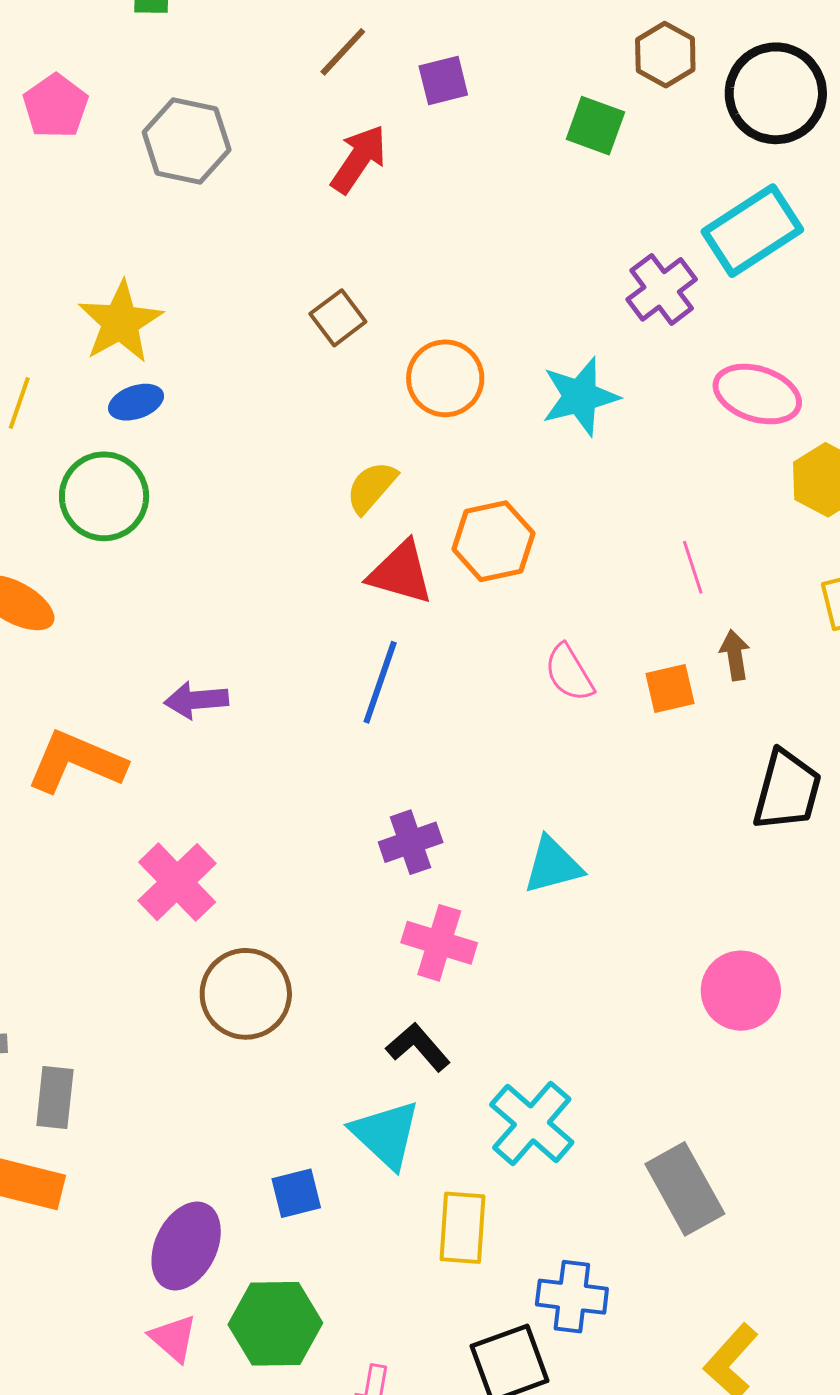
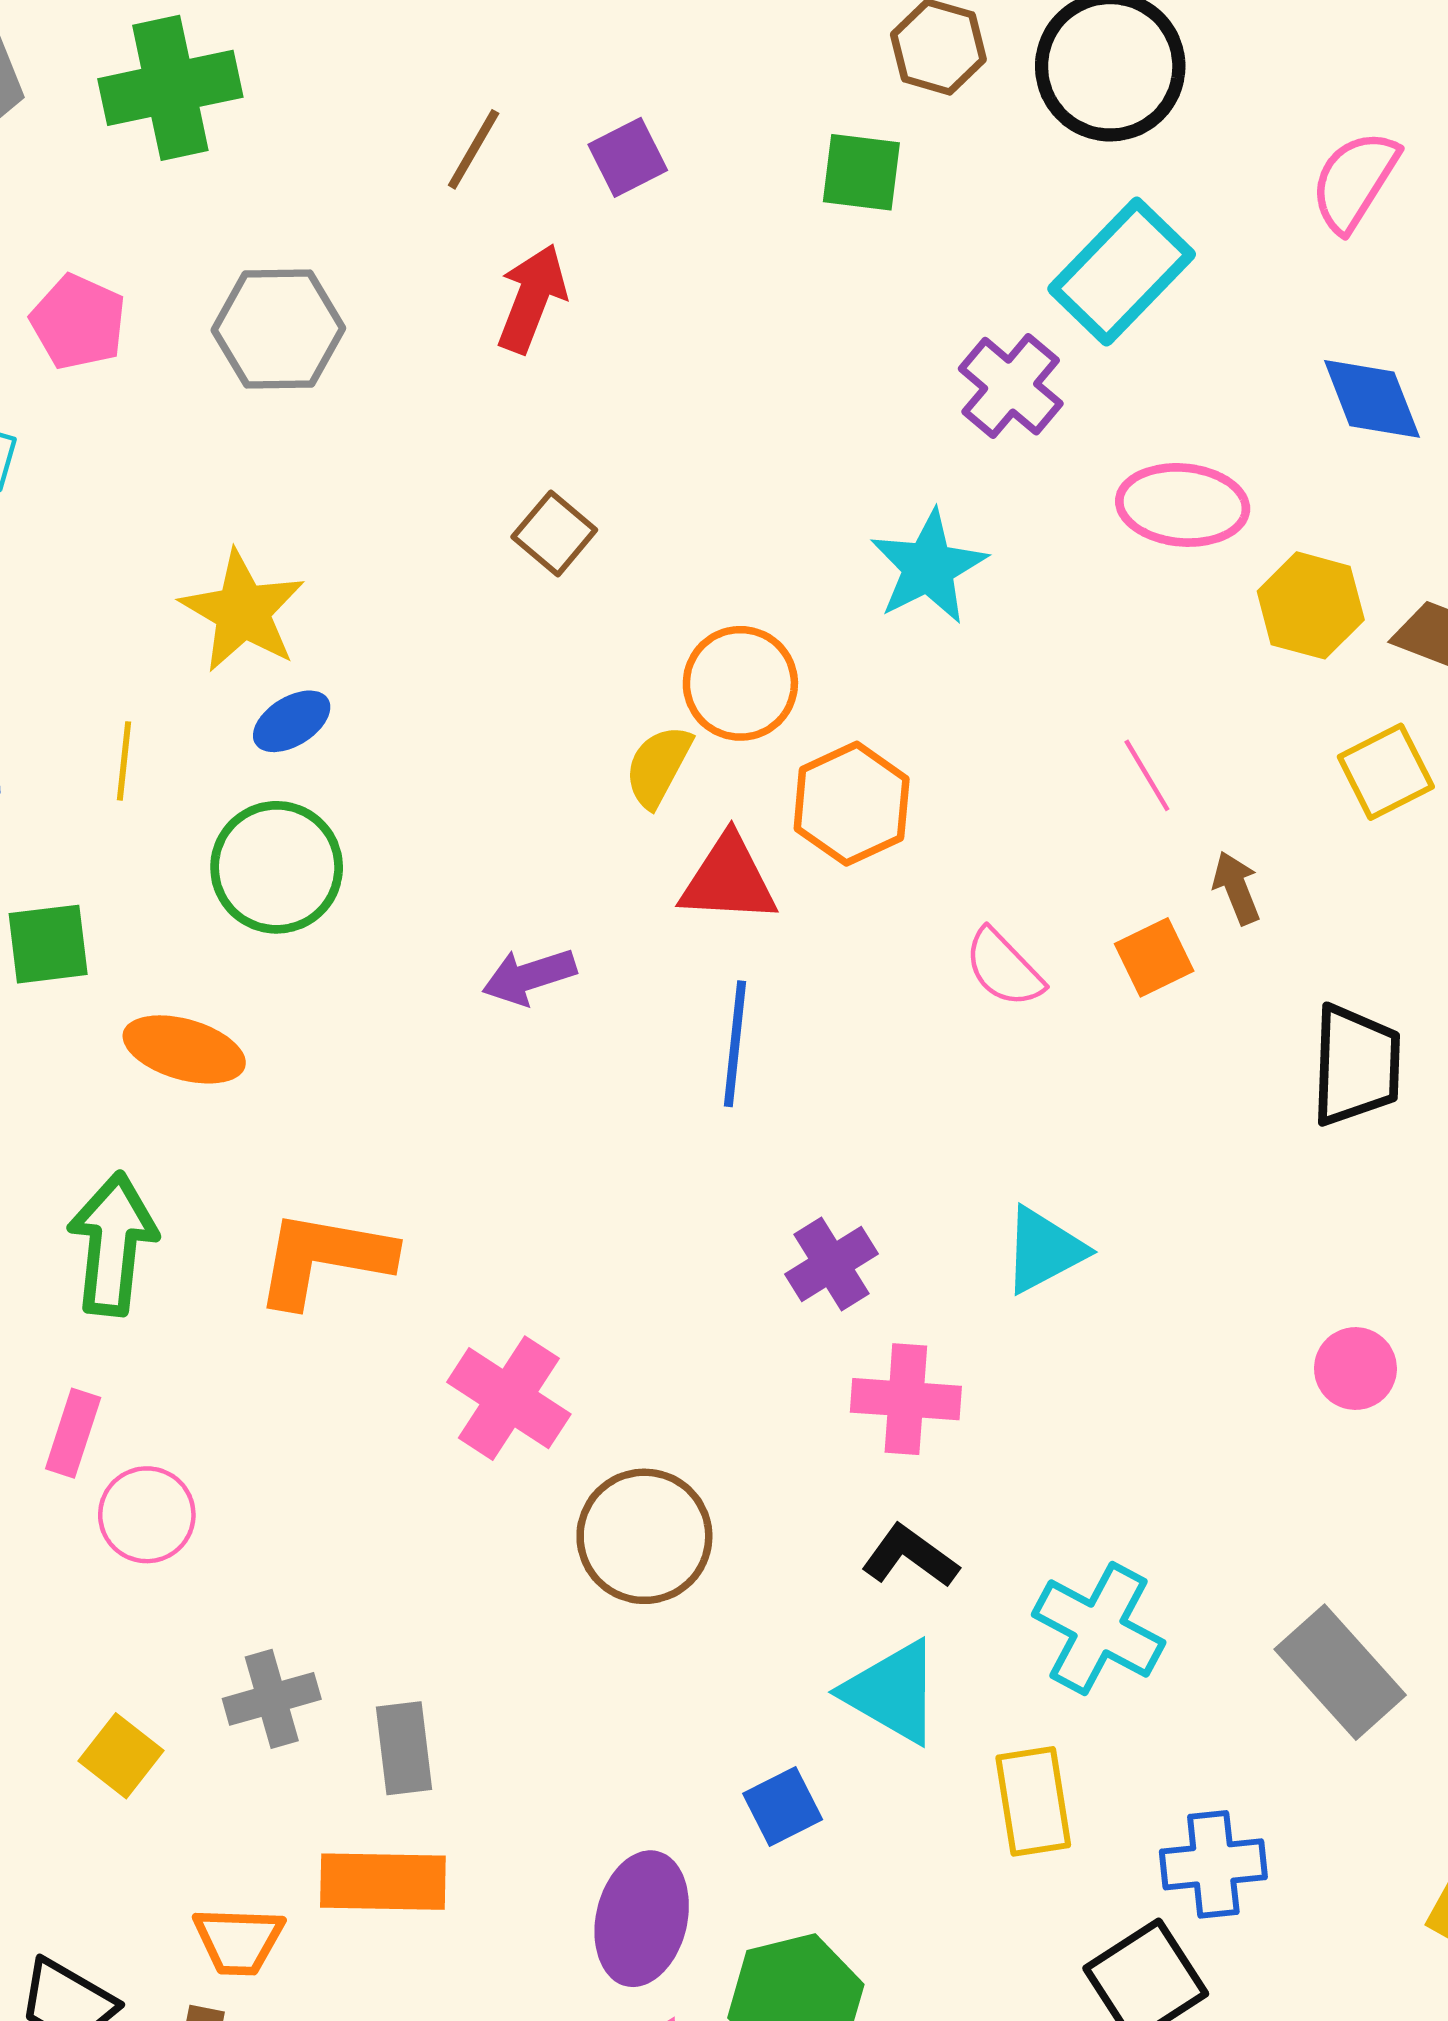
orange circle: (445, 378) -> (740, 683), moved
purple arrow: (196, 700) -> (529, 976), moved
pink circle: (741, 991) -> (1355, 1369), size x0.7

